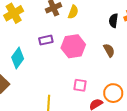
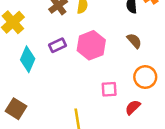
cyan diamond: (18, 58) -> (28, 59), moved
orange circle: (113, 93) -> (145, 77), moved

